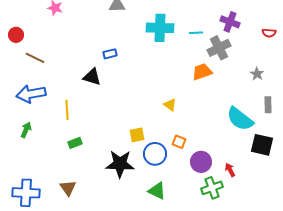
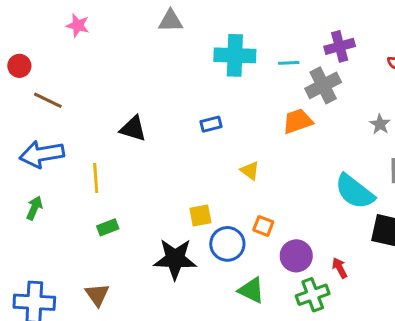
purple cross: (230, 22) -> (340, 46), turned -36
blue rectangle: (110, 54) -> (211, 124), moved
green triangle: (157, 191) -> (251, 290), moved

